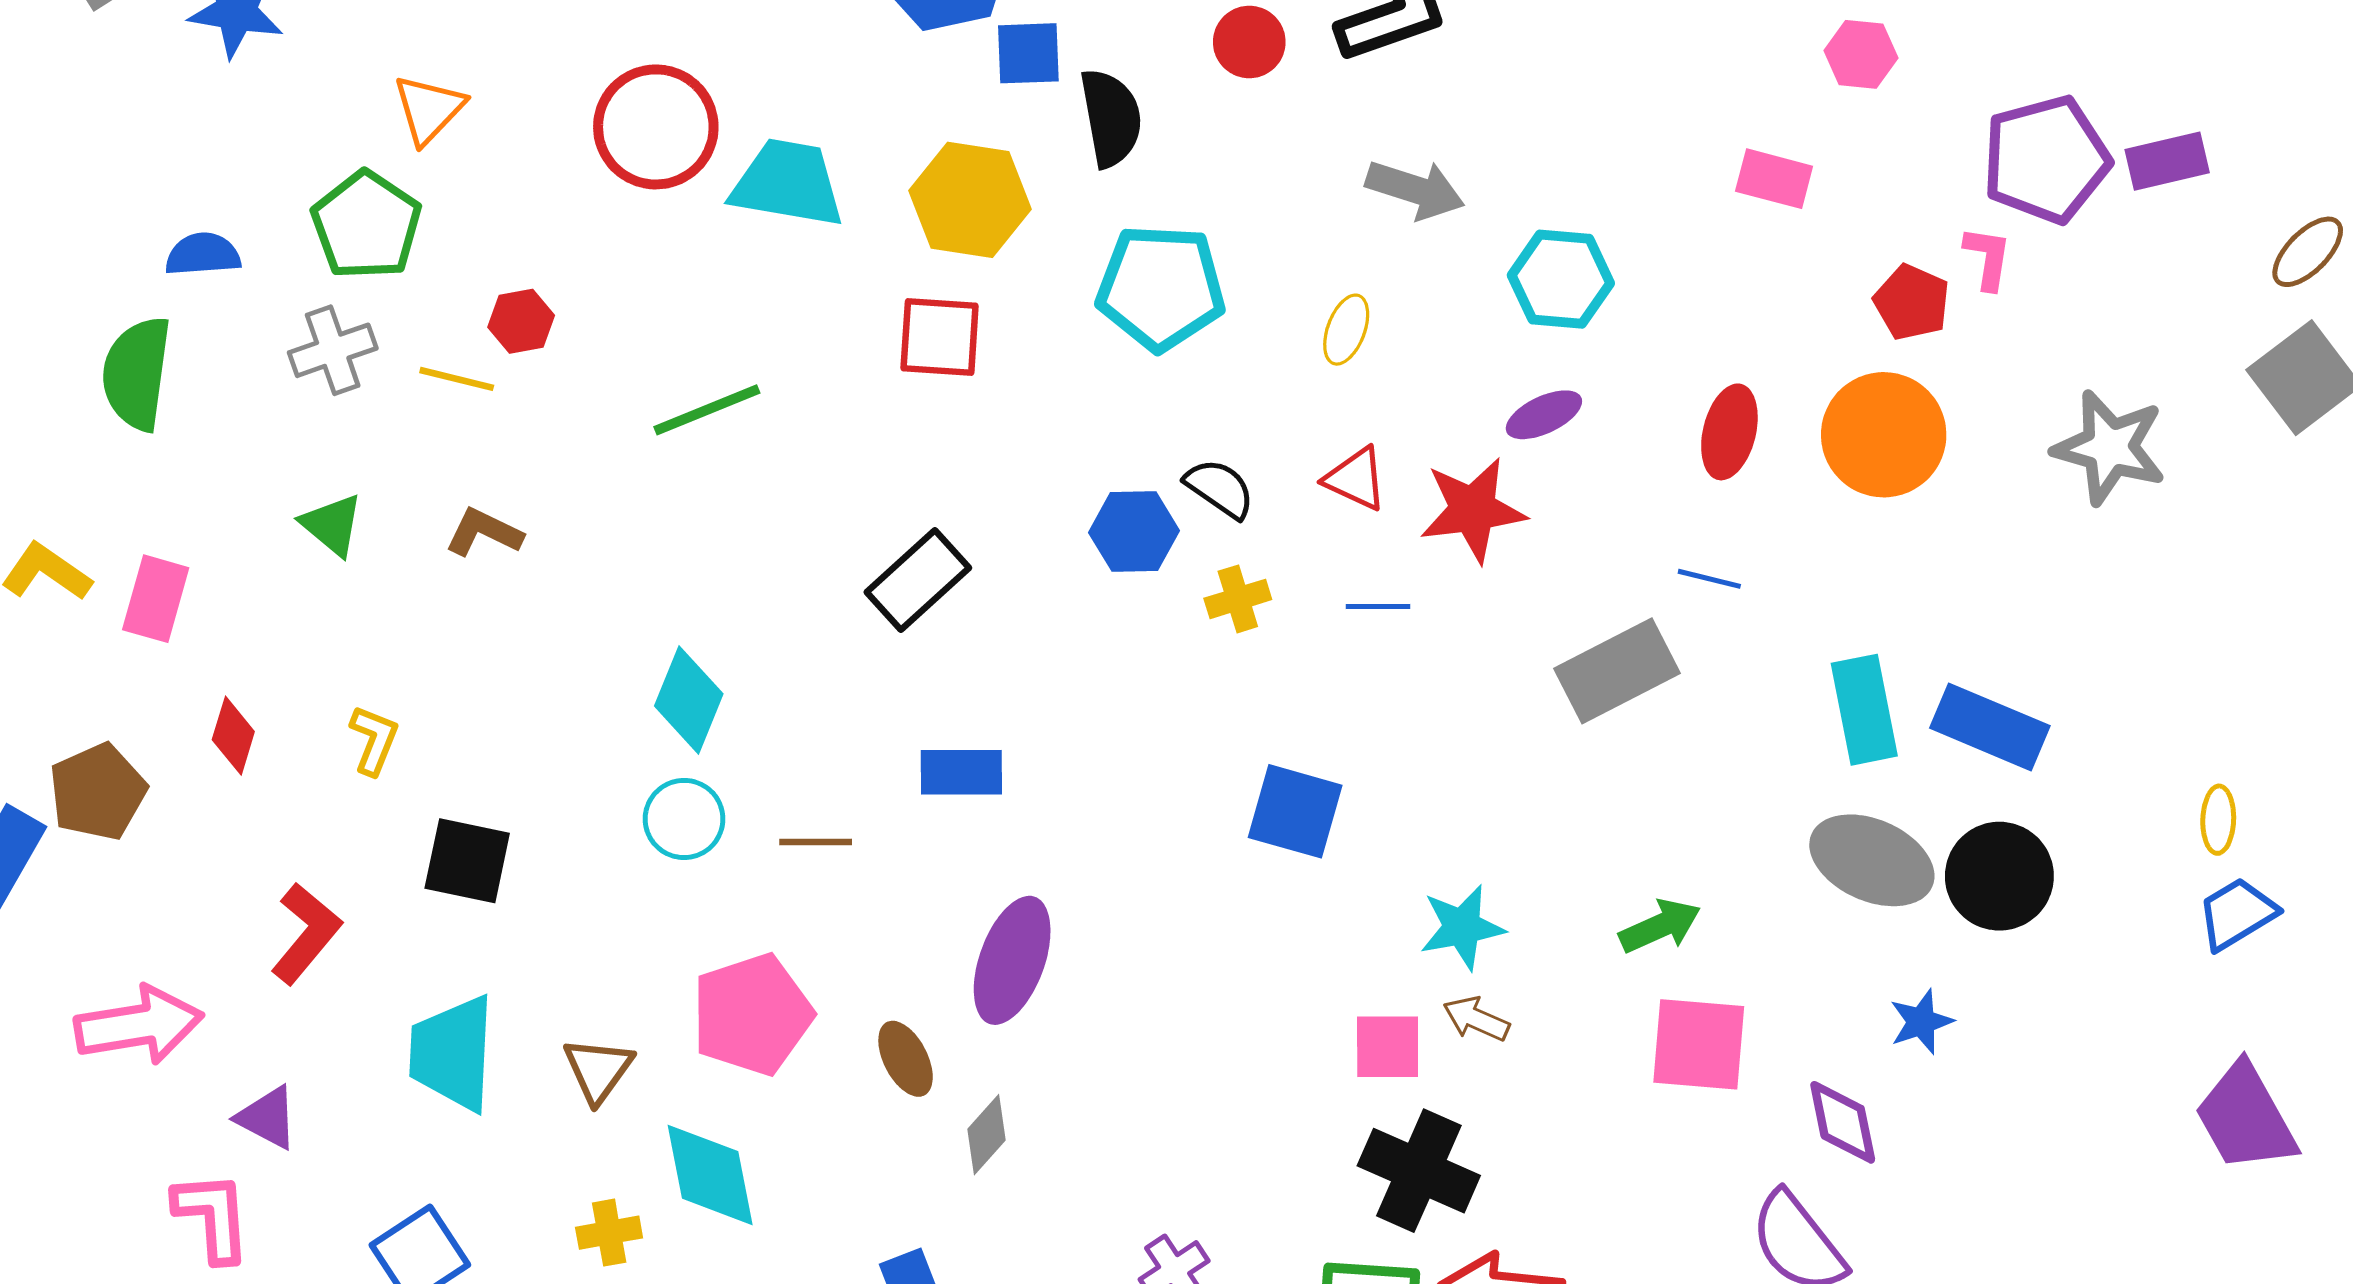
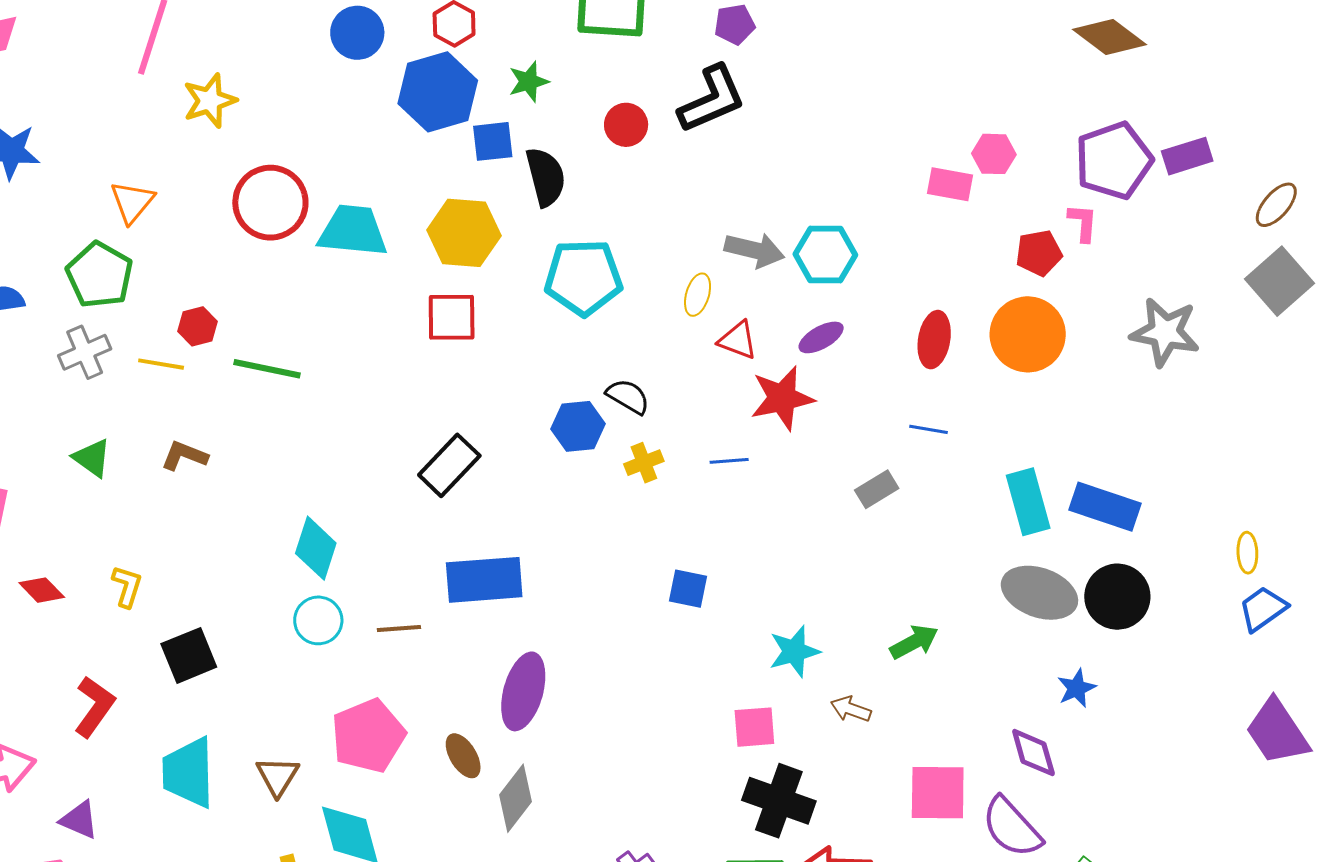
pink hexagon: (1861, 54) -> (994, 154), moved
gray arrow: (1415, 189) -> (754, 250), moved
red pentagon: (1912, 302) -> (1039, 253), turned -30
green line: (707, 410) -> (267, 369), moved, turned 38
red triangle: (1356, 479) -> (738, 340), moved
gray rectangle: (1617, 671) -> (877, 489), size x0.6
red diamond: (233, 736) -> (42, 590), turned -57
blue rectangle: (961, 772) -> (484, 580), size x1.5
blue square: (1295, 811) -> (688, 589), size x0.7
black square: (467, 861) -> (189, 655), turned -30
brown arrow: (1476, 1019) -> (851, 709), moved
pink square: (1699, 1044) -> (938, 793), moved
gray diamond: (987, 1135) -> (516, 798), size x1.4

